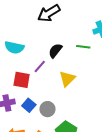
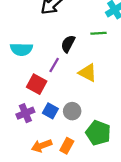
yellow triangle: (67, 79) -> (88, 73), turned -36
red square: (22, 80) -> (37, 84), turned 30

